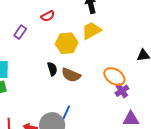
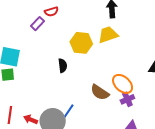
red semicircle: (48, 16) -> (51, 12), moved
brown semicircle: (71, 75) -> (100, 92), moved

